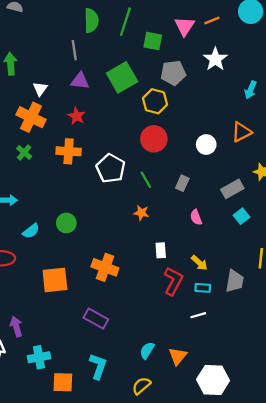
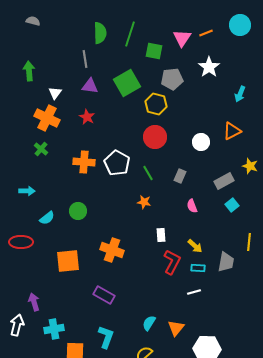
orange cross: (69, 151) -> (84, 162), moved

